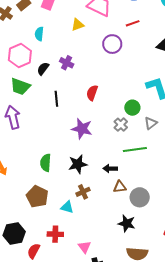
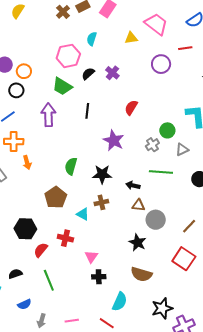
black line: (56, 99) -> (87, 111), moved

